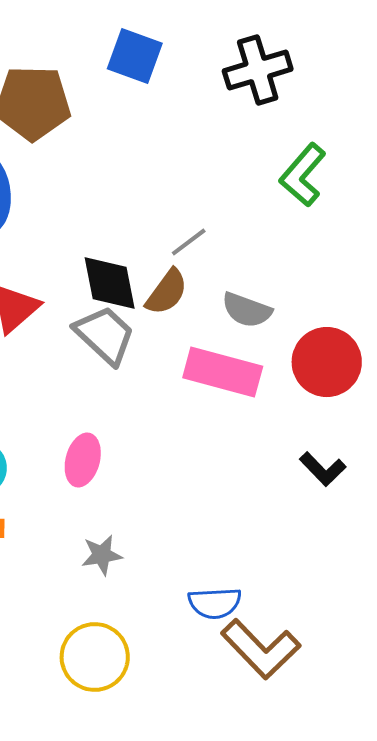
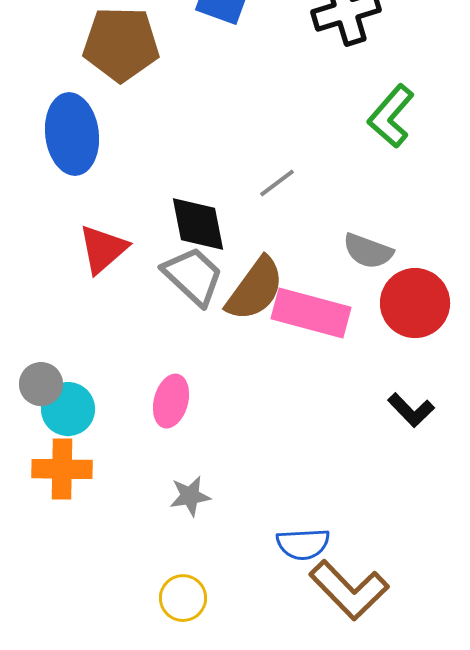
brown semicircle: (167, 292) -> (255, 289), moved, size x1.4
gray semicircle: (247, 310) -> (368, 251), moved
yellow circle: (95, 657) -> (183, 598), size x0.7

